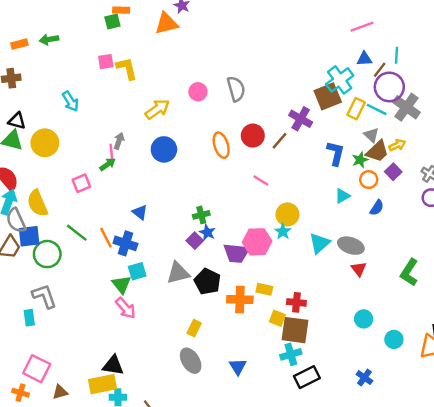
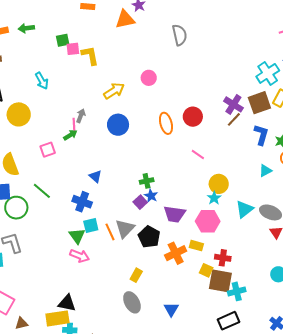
green square: (112, 22) -> (63, 40), moved
gray semicircle: (236, 89) -> (180, 35), moved
brown square: (328, 96) -> (259, 103), moved
brown line: (280, 141) -> (234, 119), moved
orange line: (106, 238) -> (110, 232), moved
pink hexagon: (257, 242) -> (208, 221), moved
gray triangle: (178, 273) -> (125, 229), turned -35
orange cross: (240, 299) -> (176, 253), turned -30
pink arrow: (126, 308) -> (80, 256), turned -30
cyan cross: (291, 354) -> (237, 291), moved

